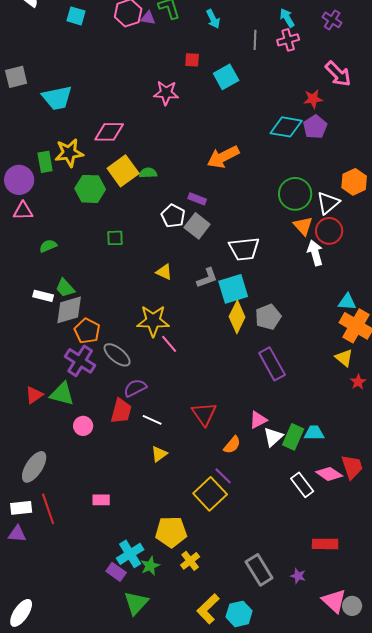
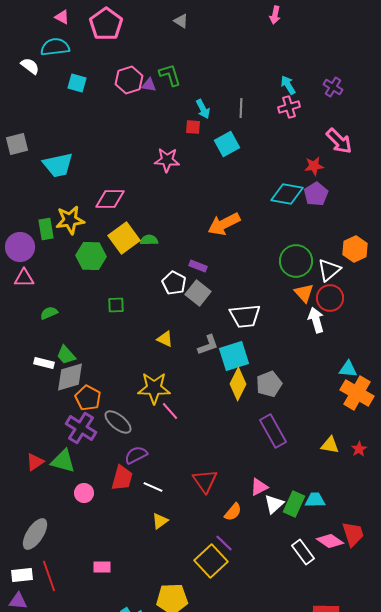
cyan arrow: (213, 19) -> (203, 109), moved
gray line: (255, 40) -> (241, 108), moved
yellow triangle: (344, 358) -> (330, 445), moved, turned -30

